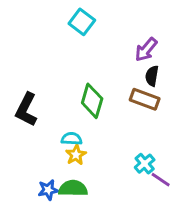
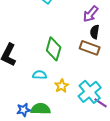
yellow star: (76, 155) -> (62, 86), moved
cyan cross: (145, 164) -> (90, 92), size x1.6

